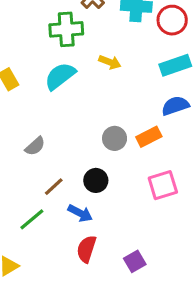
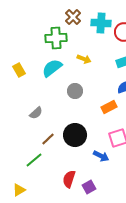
gray circle: (115, 138) -> (75, 91), moved
black circle: (96, 180) -> (75, 135), size x1.5
blue arrow: (80, 213) -> (101, 156), moved
purple square: (135, 261) -> (89, 187), moved

